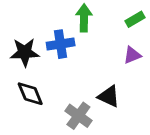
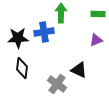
green rectangle: (135, 19) -> (98, 14), turned 32
black diamond: (30, 94) -> (22, 68), turned 30

